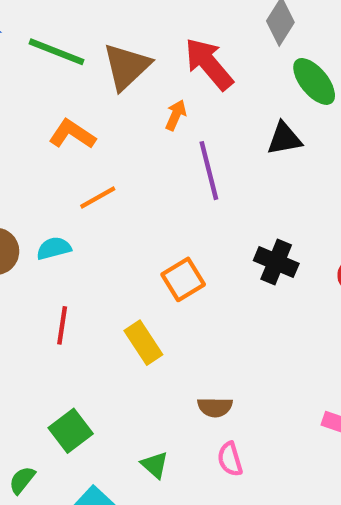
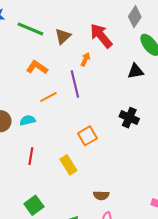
brown triangle: (126, 66) -> (63, 36), size x0.7
purple line: (209, 171) -> (75, 84), moved
black cross: (276, 262) -> (129, 118), moved

